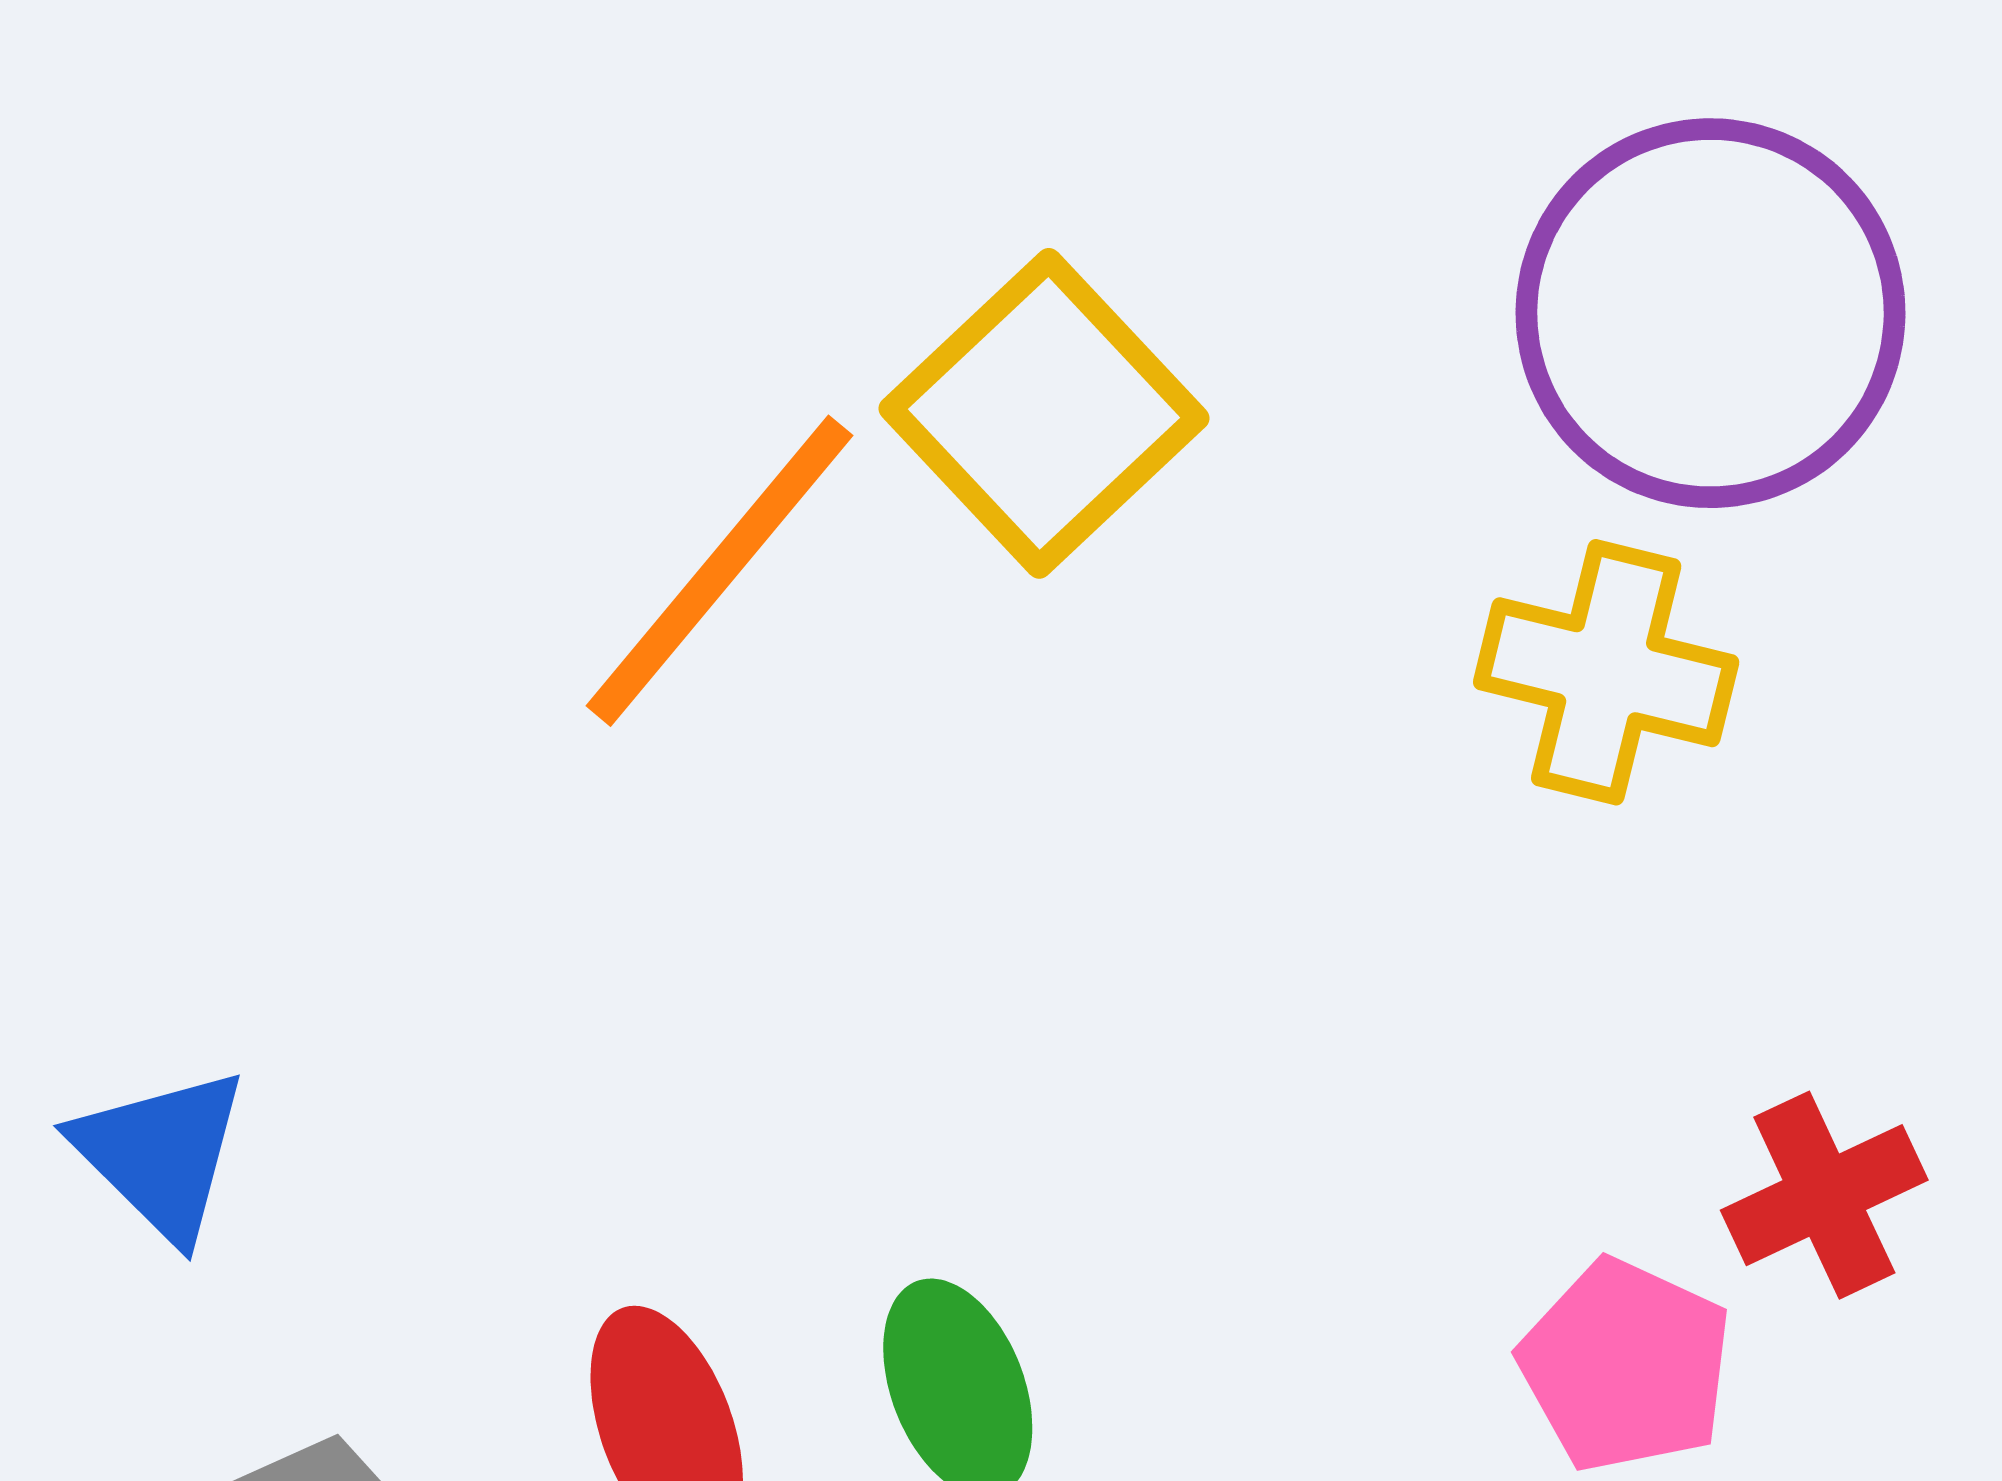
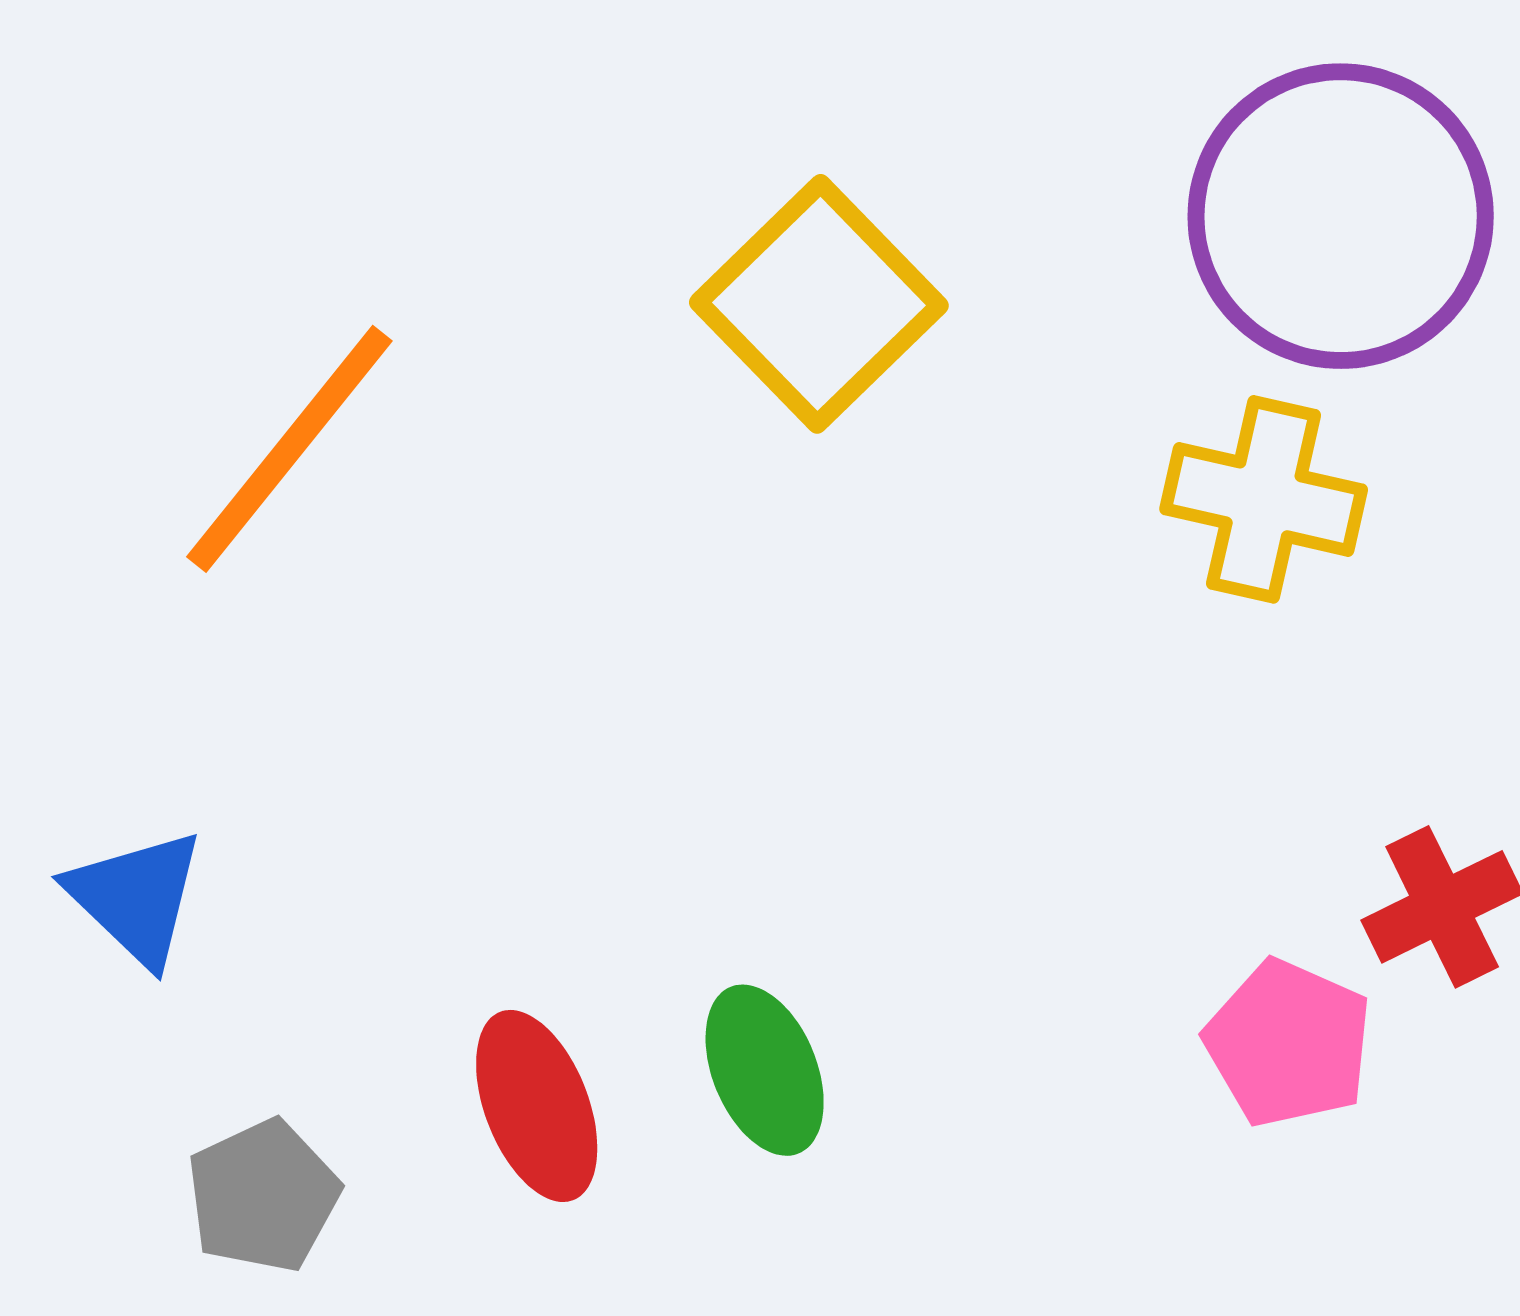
orange line: (719, 571) -> (289, 449), moved

